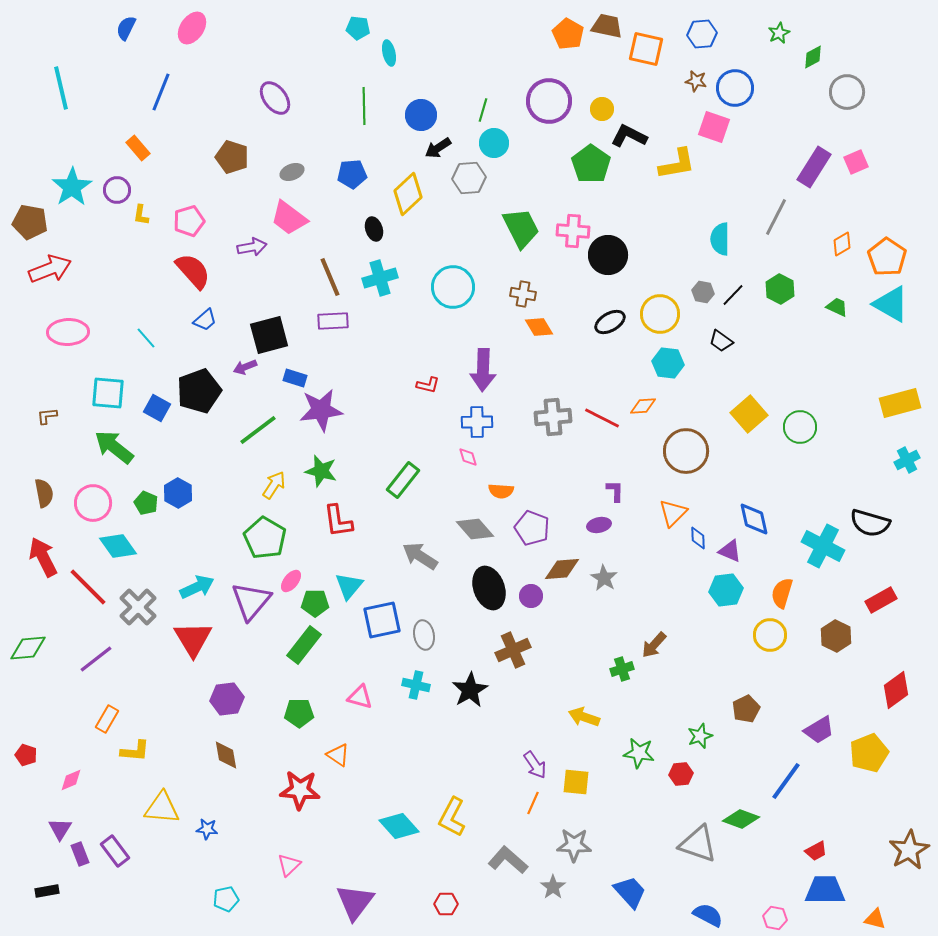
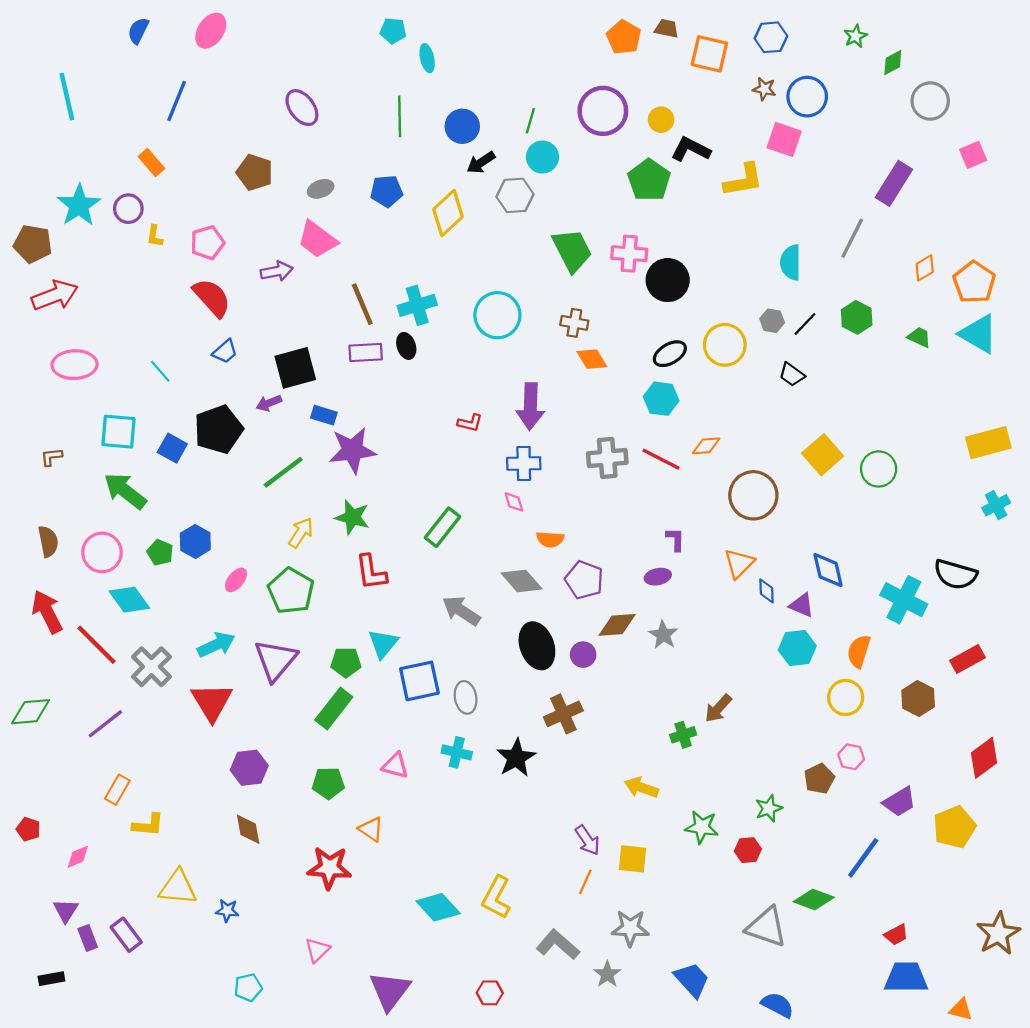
brown trapezoid: (607, 26) -> (667, 29), size x0.7
pink square: (856, 162) -> (973, 155), moved
black ellipse: (374, 229) -> (406, 346), moved
cyan hexagon: (668, 363) -> (661, 399), moved
pink ellipse: (291, 581) -> (236, 580), moved
pink hexagon: (775, 918) -> (851, 757), moved

